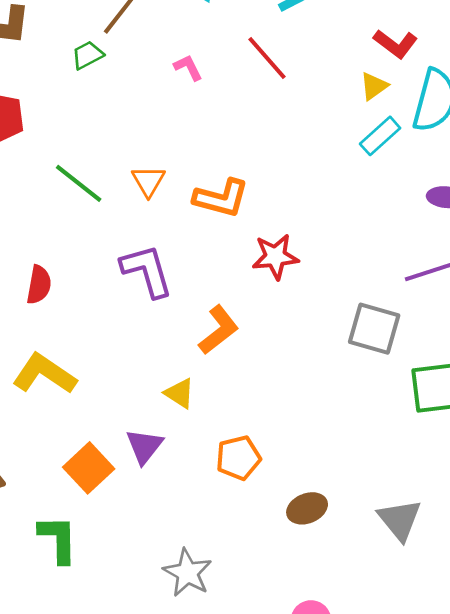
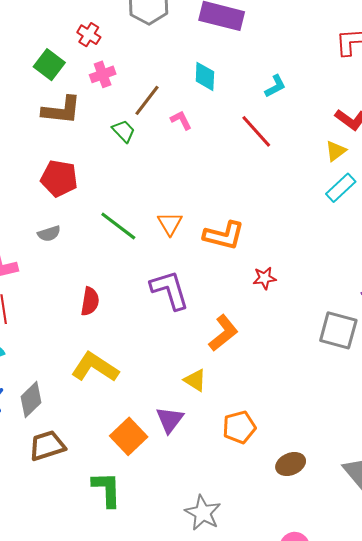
green trapezoid: (88, 55) -> (124, 131), turned 75
pink L-shape: (188, 67) -> (181, 120), moved
red star: (275, 257) -> (265, 278), size x0.7

